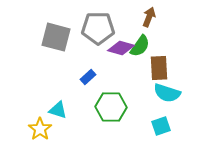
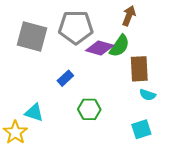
cyan semicircle: (167, 93) -> (148, 95), size x0.6
green hexagon: (111, 107) -> (89, 109), size x0.7

